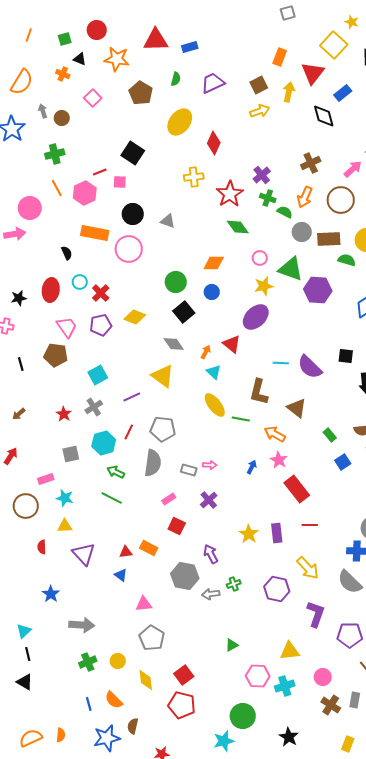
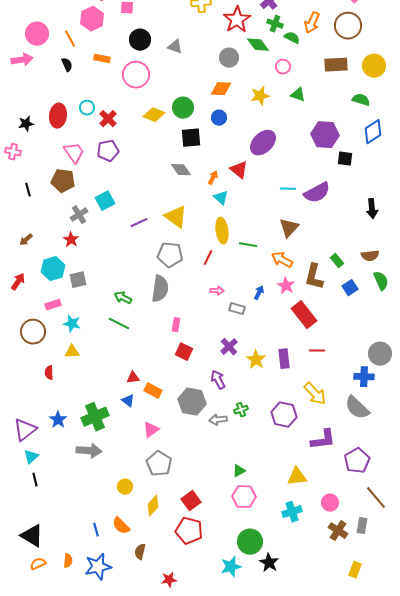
orange line: (57, 188) -> (70, 39), moved
green diamond: (238, 227) -> (258, 45), moved
gray circle: (302, 232) -> (229, 58), moved
orange rectangle: (95, 233) -> (102, 59), size x0.6
black semicircle: (67, 253) -> (67, 65), moved
pink circle: (260, 258) -> (283, 67), moved
green semicircle: (347, 260) -> (361, 100), moved
green triangle: (291, 269) -> (298, 95), size x0.6
yellow star: (264, 286) -> (260, 96), moved
purple hexagon: (318, 290) -> (325, 135), moved
black square: (184, 312) -> (191, 138), turned 35
yellow diamond: (135, 317) -> (154, 115), moved
black square: (346, 356) -> (345, 159), moved
purple semicircle: (310, 367) -> (317, 193), turned -72
yellow triangle: (163, 376) -> (176, 217), moved
brown L-shape: (259, 392) -> (314, 277), moved
yellow ellipse: (215, 405) -> (222, 231), turned 30
gray cross: (94, 407) -> (79, 215), moved
brown triangle: (297, 408) -> (289, 228), moved, turned 35
red line: (129, 432) -> (208, 258), moved
cyan hexagon: (104, 443) -> (53, 269), moved
gray rectangle: (189, 470) -> (237, 309), moved
pink rectangle: (169, 499) -> (176, 325), turned -48
purple cross: (209, 500) -> (229, 347), moved
orange rectangle: (149, 548) -> (153, 391), moved
purple triangle: (84, 554) -> (25, 430), moved, turned 35
pink triangle: (144, 604) -> (151, 430), turned -30
purple L-shape: (316, 614) -> (323, 440), turned 64
purple pentagon: (350, 635) -> (357, 461), turned -30
green cross: (88, 662) -> (95, 417), moved, size x1.5
pink hexagon: (258, 676) -> (244, 497), moved
yellow diamond: (146, 680) -> (153, 506), turned 50
black triangle: (25, 682) -> (32, 536), moved, size x1.4
black star: (289, 737) -> (269, 563), moved
orange semicircle: (31, 738) -> (38, 564), size x0.7
blue star: (107, 738) -> (98, 567), moved

